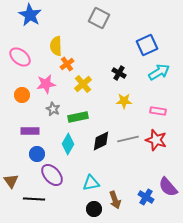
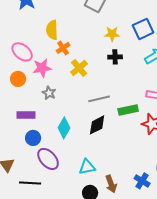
pink ellipse: (20, 57) -> (22, 52), moved
black cross: (119, 73) -> (115, 57), turned -32
yellow star: (124, 101) -> (112, 34), moved
green rectangle: (78, 117) -> (128, 110), moved
gray line: (128, 139) -> (99, 99), moved

